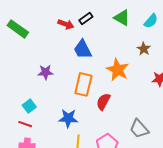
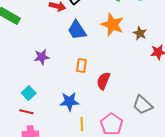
brown star: (144, 49) -> (140, 33), moved
orange star: (118, 70) -> (112, 25), moved
orange rectangle: (83, 84) -> (81, 65), size x0.6

